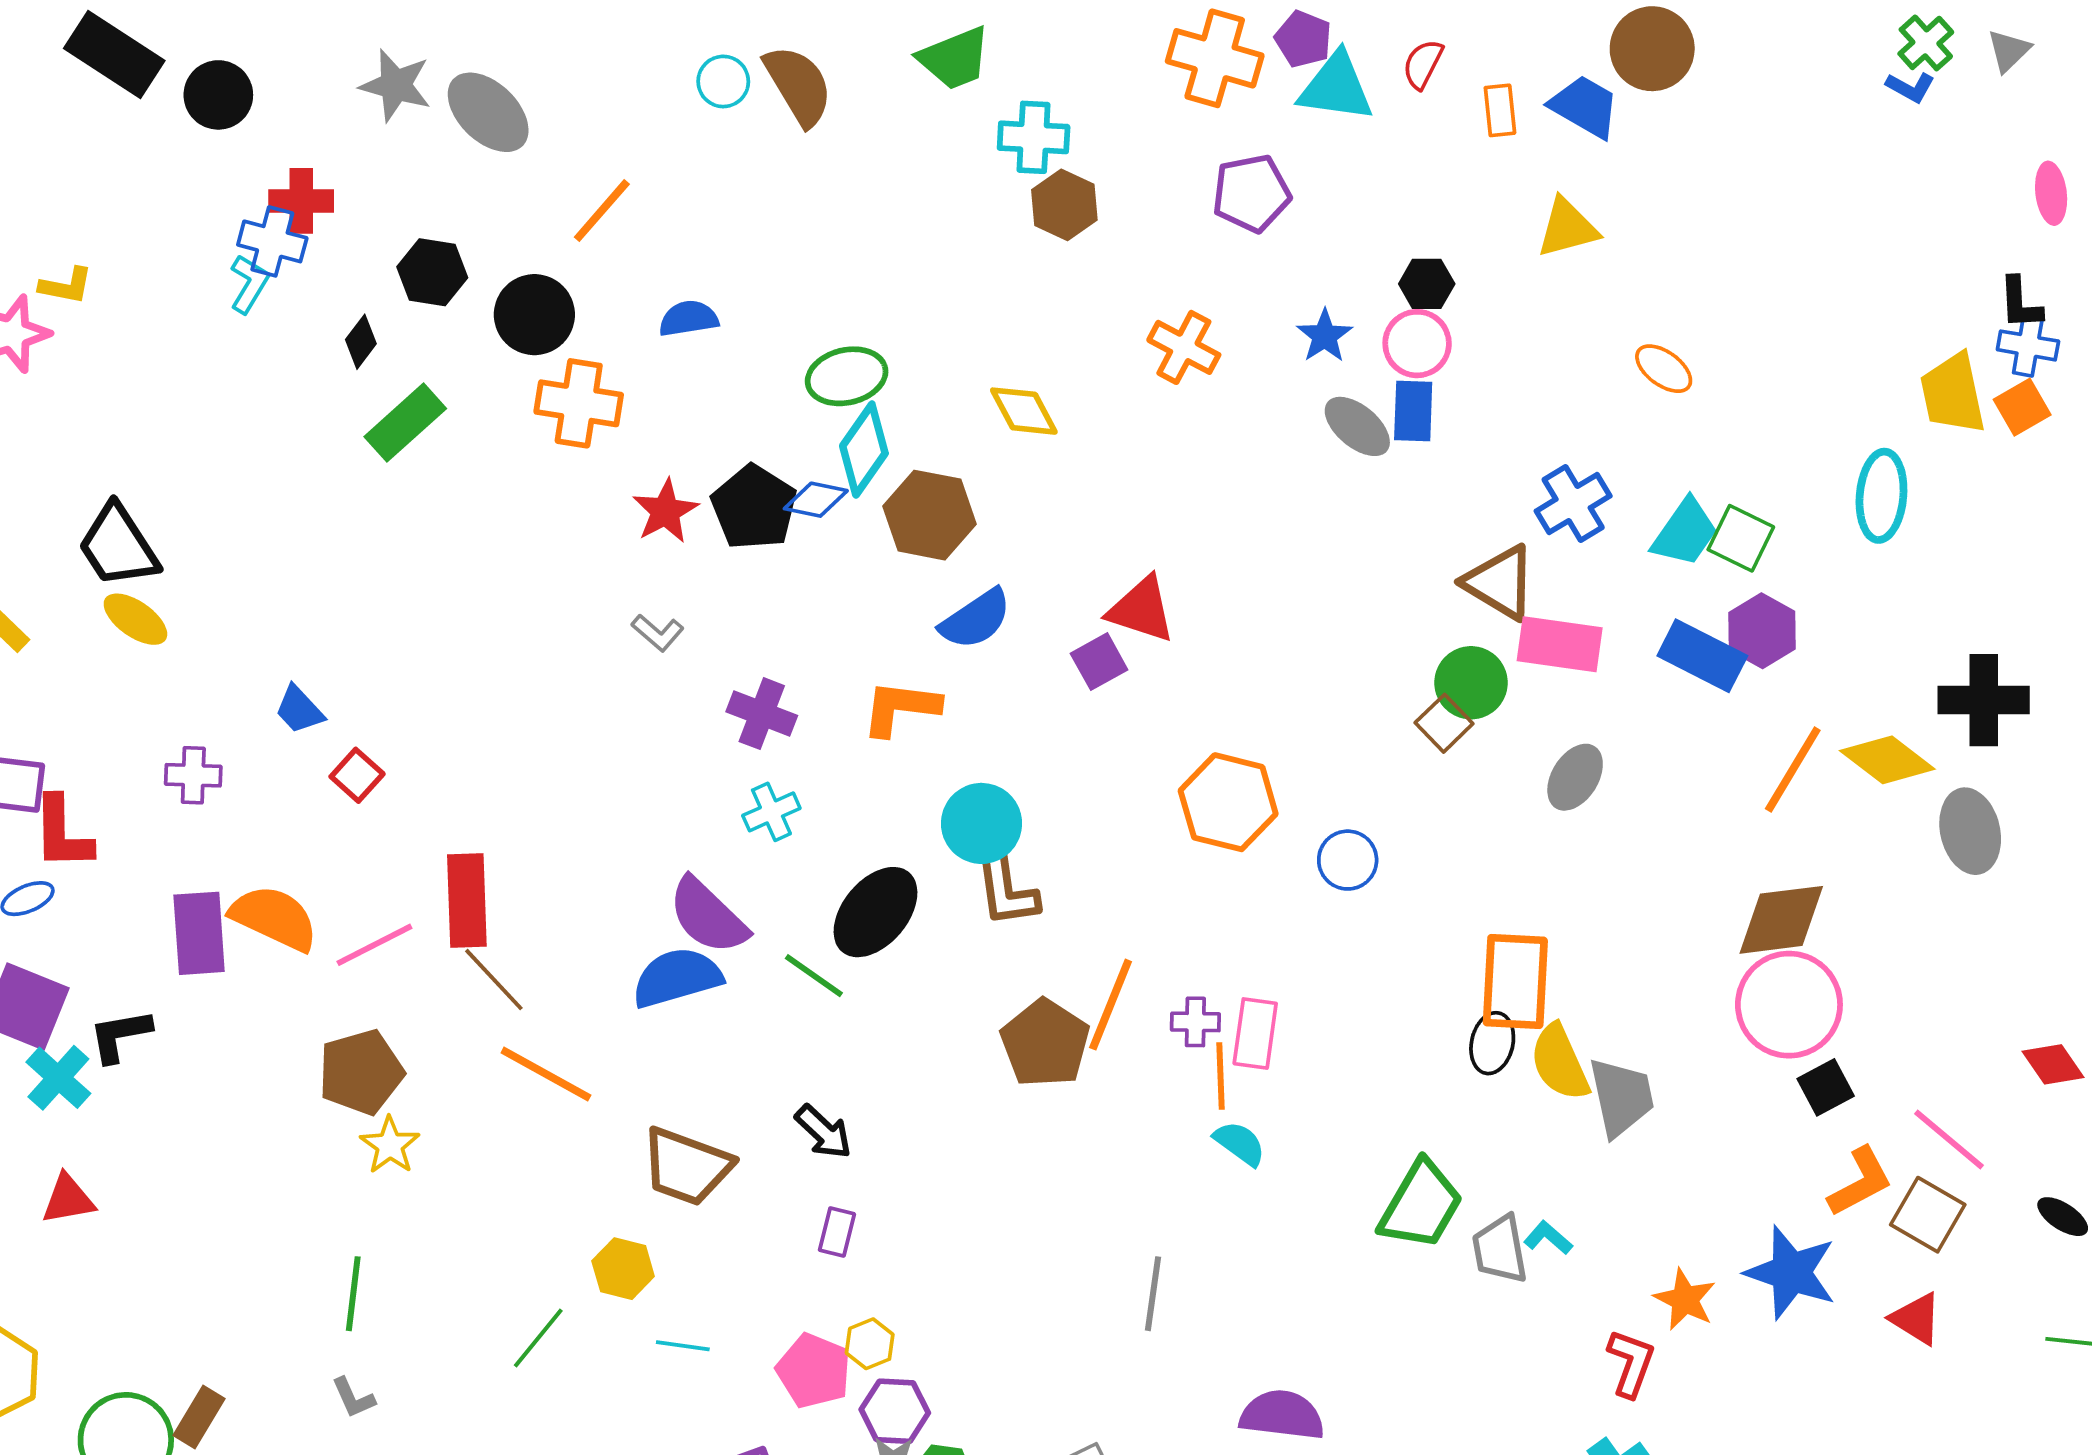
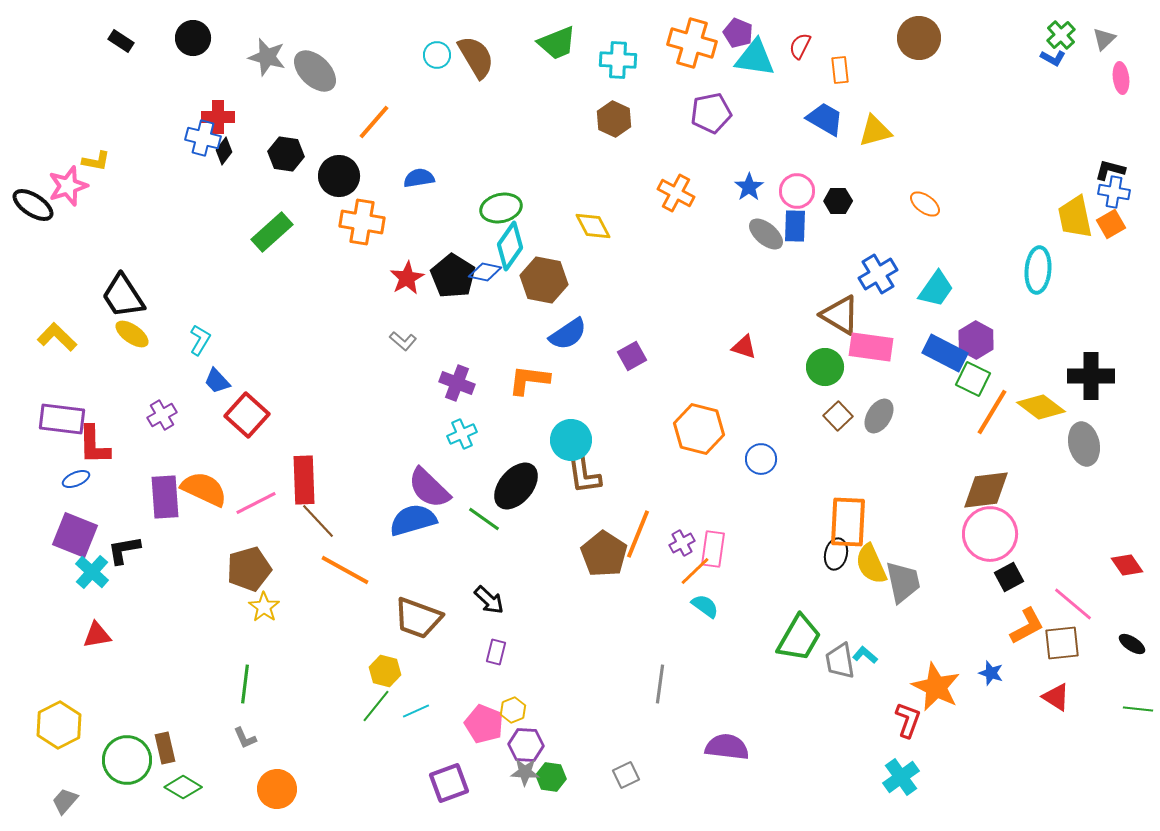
black rectangle: (114, 54) -> (121, 41), size x0.5
black circle: (218, 95) -> (193, 38), moved
blue trapezoid: (1585, 107) -> (825, 119), moved
cyan cross: (1034, 137) -> (618, 60), moved
pink ellipse: (2051, 193) -> (1121, 78), moved
cyan L-shape: (249, 284) -> (200, 340), moved
black hexagon: (1427, 284) -> (838, 201), moved
black L-shape: (2020, 303) -> (1110, 170), turned 108
black diamond: (361, 342) -> (224, 151), moved
green square: (1741, 538) -> (973, 379), moved
red triangle: (1141, 610) -> (744, 347), moved, size x0.7
brown square: (1444, 723) -> (838, 416), moved
purple cross: (193, 775) -> (162, 415), turned -32
red square: (357, 775) -> (247, 415), size x1.6
purple cross: (1195, 1022) -> (682, 543), turned -30
orange line: (1220, 1076) -> (695, 571), turned 48
brown square: (1928, 1215) -> (1062, 643), turned -36
blue star: (1791, 1272) -> (991, 673), size x0.5
orange star: (1685, 1299) -> (936, 687), size x1.5
green line: (538, 1338) -> (376, 706), moved
cyan line: (683, 1346) -> (416, 711), turned -32
brown rectangle: (199, 1417) -> (165, 748), turned -44

